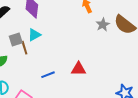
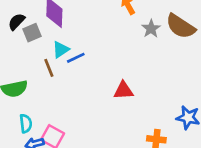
gray square: (16, 39) -> (32, 33), moved
blue line: (48, 75) -> (76, 58), moved

